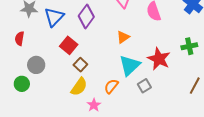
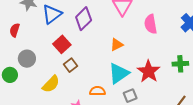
orange semicircle: (111, 86) -> (97, 91), turned 42
yellow semicircle: (79, 87) -> (51, 84), moved

